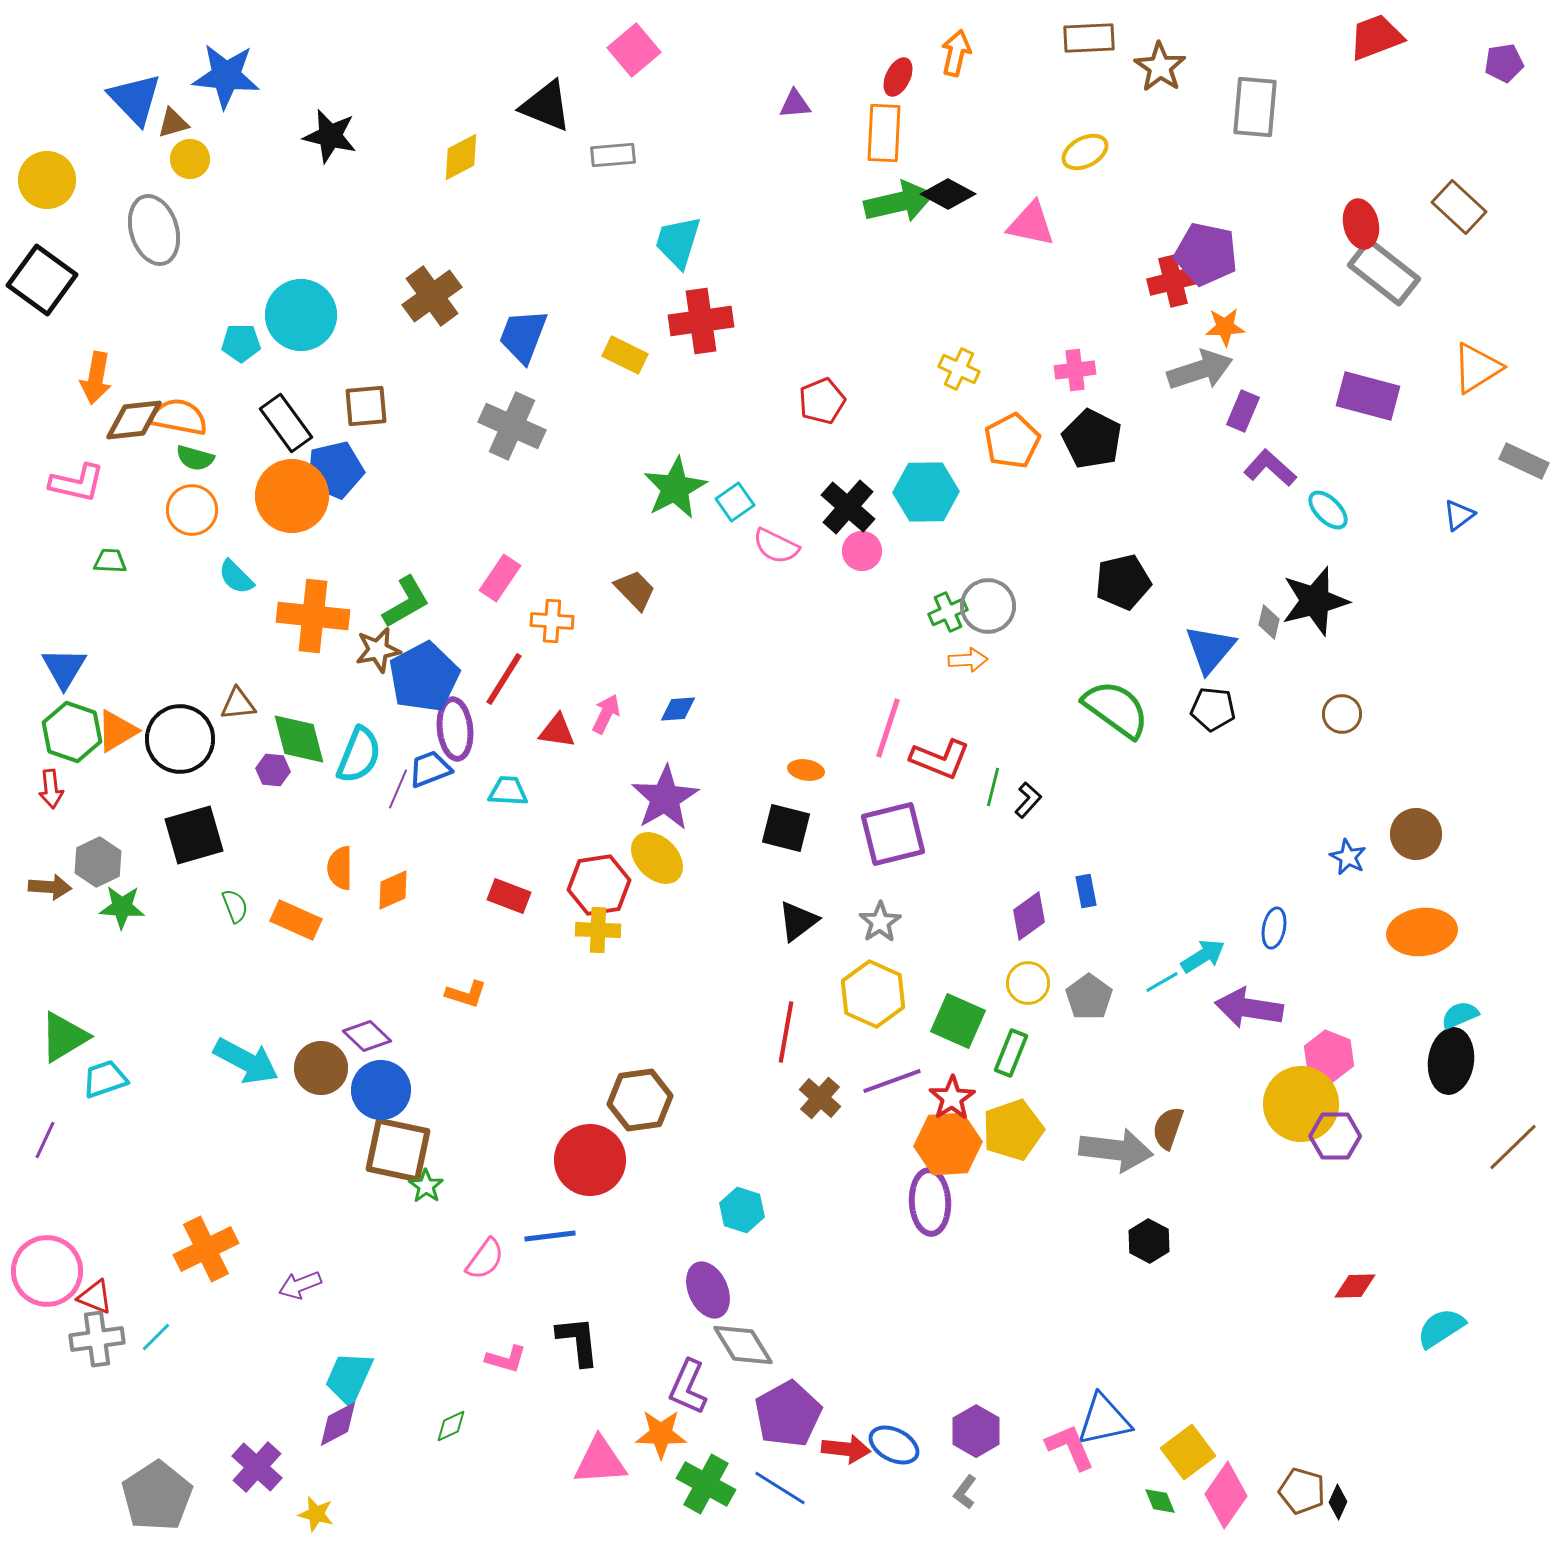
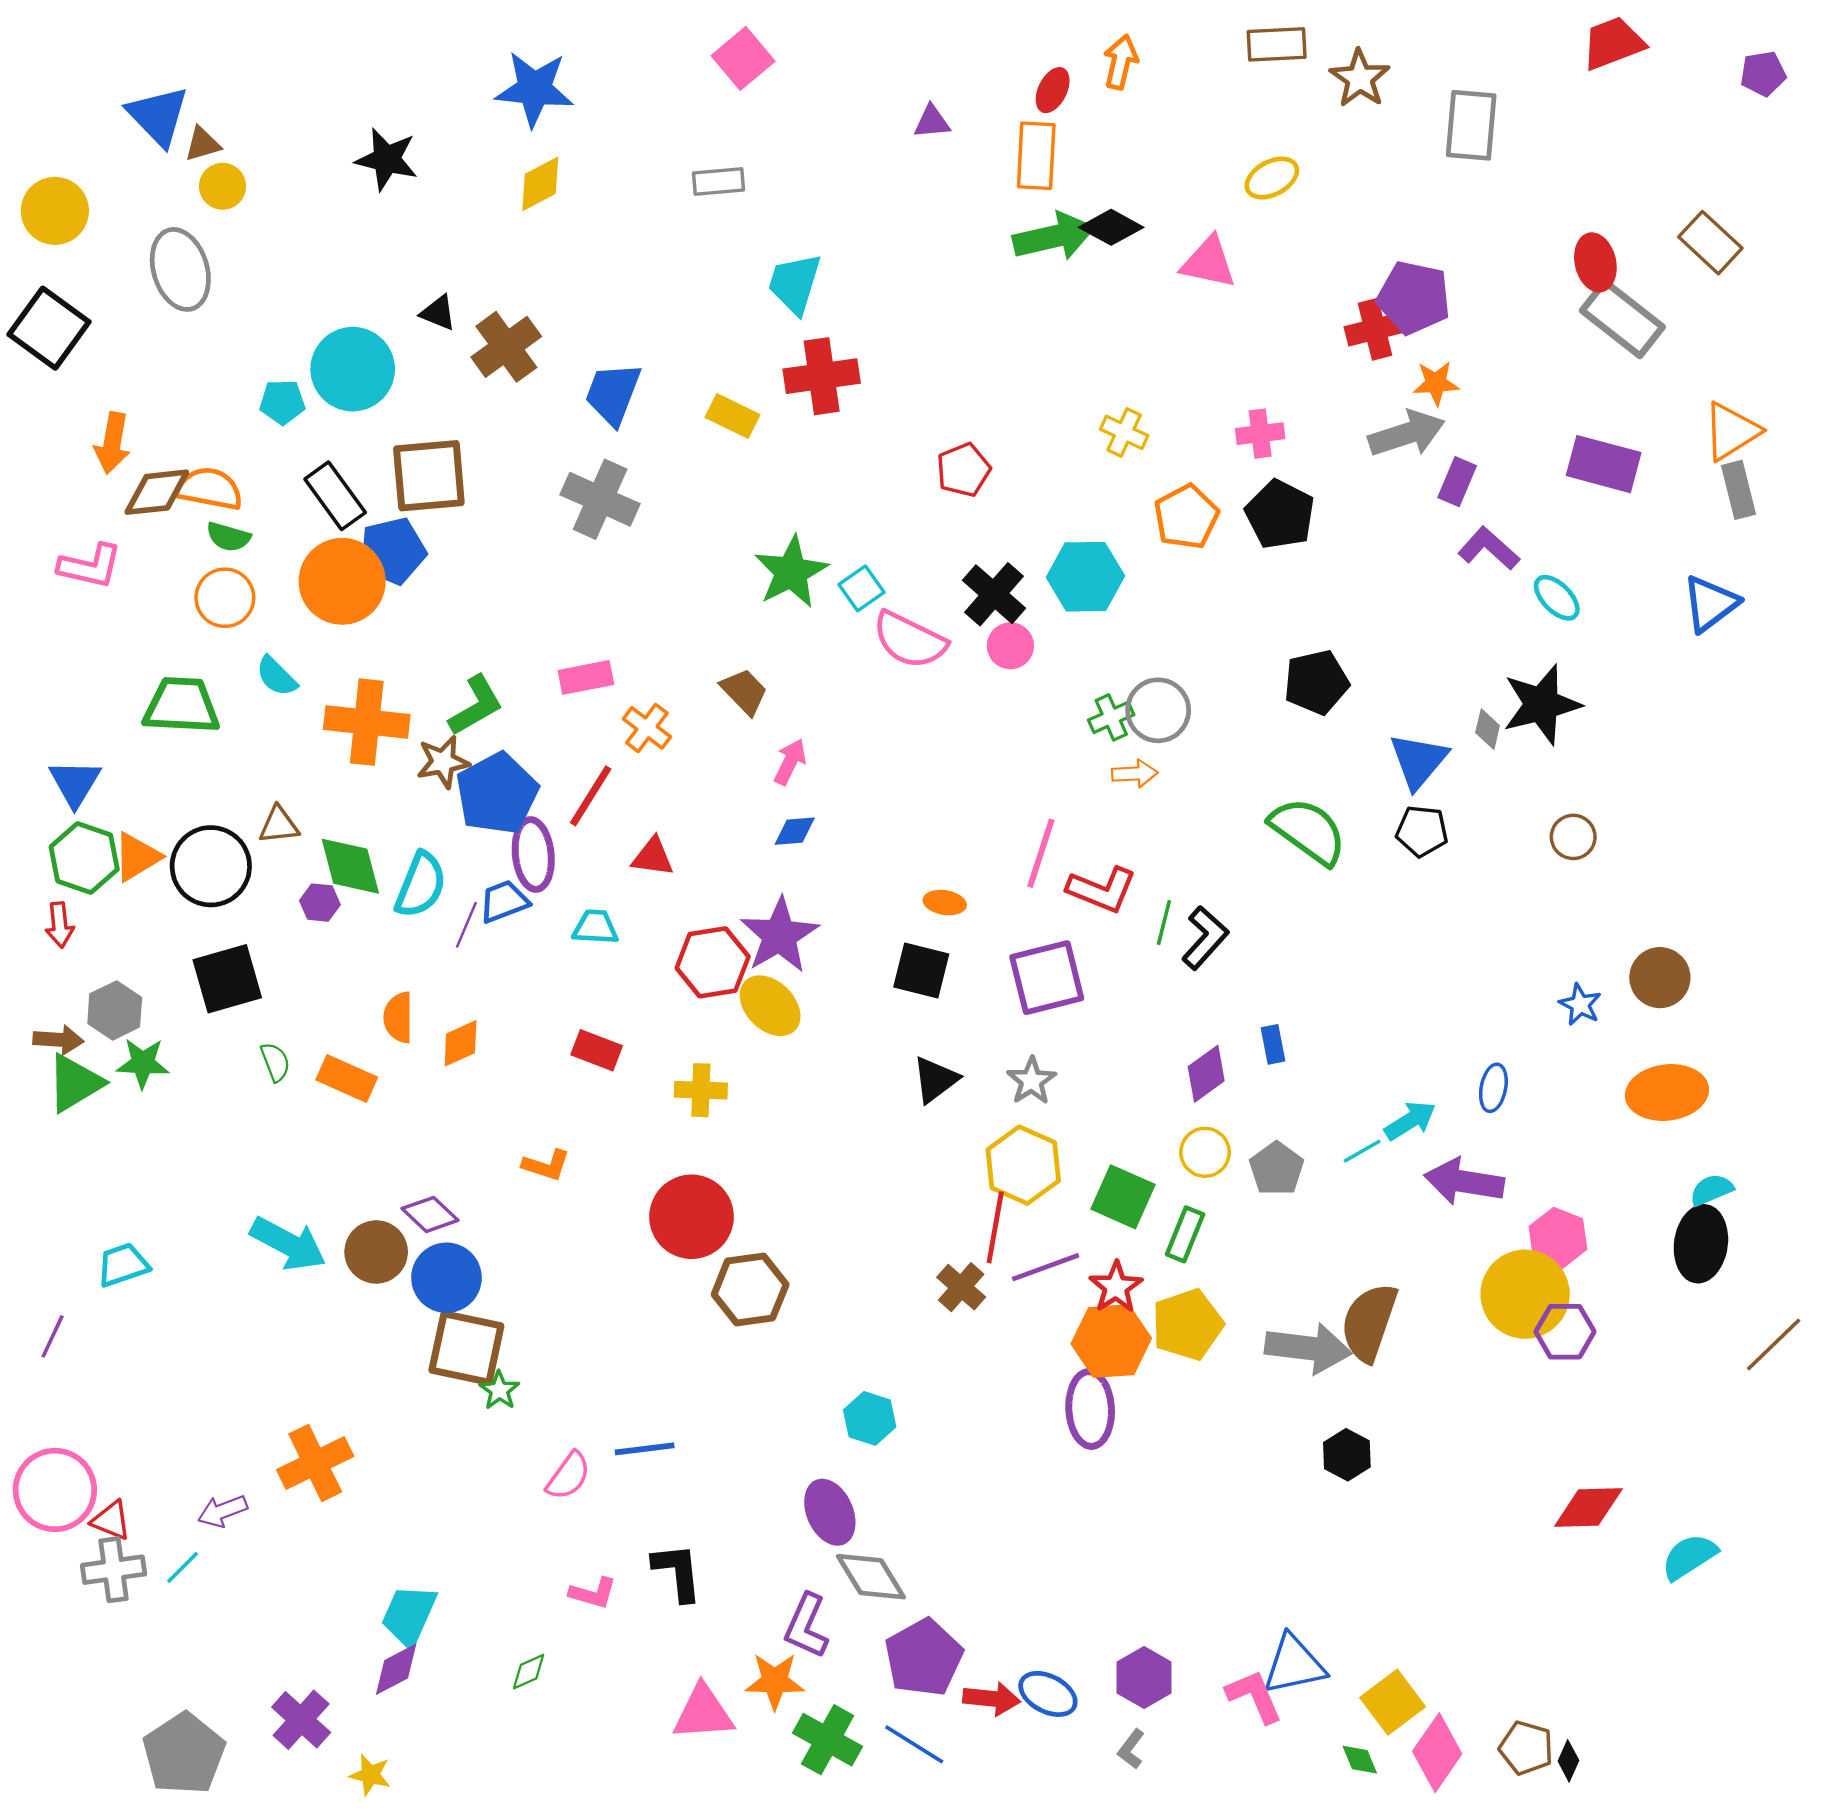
blue star: (226, 76) -> (534, 89), moved
black triangle: (546, 106) -> (438, 313), moved, size x0.6
brown square: (366, 406) -> (429, 476), size x1.5
gray rectangle: (1524, 461) -> (1738, 490), moved, turned 51
blue triangle: (1459, 515) -> (1710, 604), size x1.6
pink semicircle: (776, 546) -> (910, 640), size x1.4
green trapezoid: (110, 561) -> (182, 706), moved, size x2.0
pink rectangle: (500, 578) -> (586, 677), turned 45
orange cross: (552, 621) -> (647, 728), turned 33
pink arrow: (606, 714) -> (790, 762), moved
black L-shape: (1028, 800) -> (1205, 938), size x1.5
red hexagon: (599, 885) -> (713, 962), moved
red line: (786, 1032) -> (995, 1227), moved
green triangle: (64, 1037) -> (75, 1083), moved
brown semicircle: (1168, 1128) -> (1369, 1322), size x1.6
red circle: (590, 1160) -> (692, 1217), moved
orange cross: (206, 1249) -> (315, 1463), moved
purple arrow: (300, 1285) -> (223, 1511), moved
red diamond: (1355, 1286) -> (1588, 1508), size x1.4

